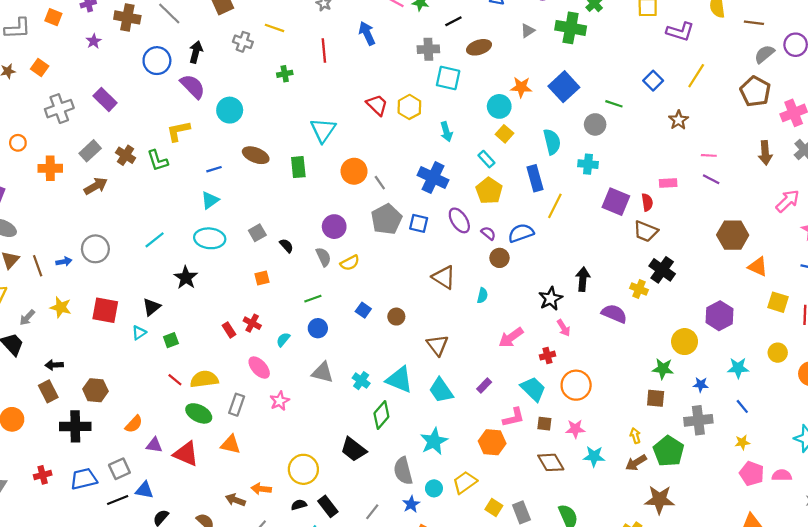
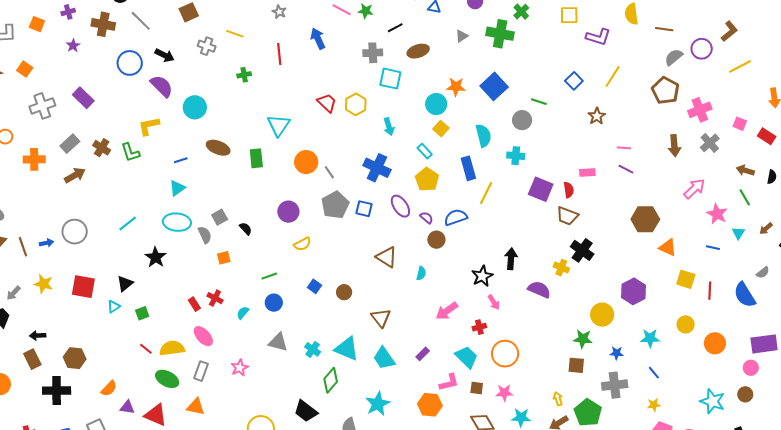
black arrow: (196, 52) -> (165, 55), turned 102
gray semicircle: (323, 257) -> (205, 235), moved
pink ellipse: (259, 368) -> (203, 336), moved

